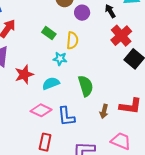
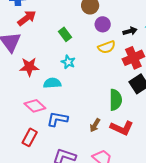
black arrow: (110, 11) -> (130, 31), turned 88
yellow semicircle: (72, 40) -> (107, 47), moved, turned 48
green semicircle: (86, 86) -> (116, 100), moved
blue L-shape: (66, 116) -> (57, 119), turned 90

